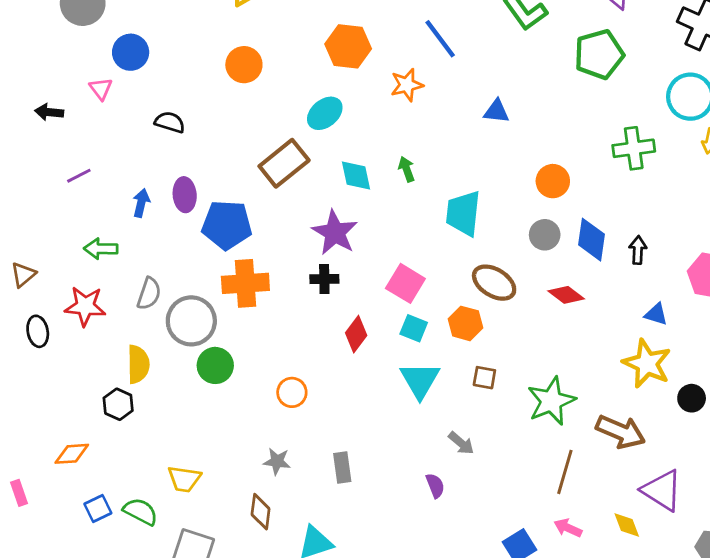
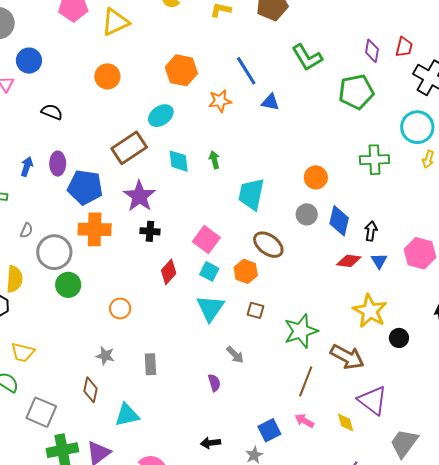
blue triangle: (496, 111) -> (270, 102), moved
purple star: (335, 233) -> (139, 196), moved
gray semicircle: (149, 294) -> (26, 230), size x0.7
red diamond: (566, 295) -> (349, 261), moved, turned -35
blue triangle: (656, 314) -> (379, 261), moved, turned 36
yellow trapezoid: (184, 479) -> (23, 352), moved

